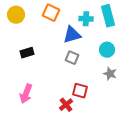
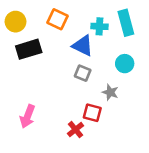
blue triangle: (72, 35) -> (83, 46), turned 42
black rectangle: (27, 53) -> (29, 49), moved, size x1.5
gray star: (110, 74) -> (110, 92), moved

